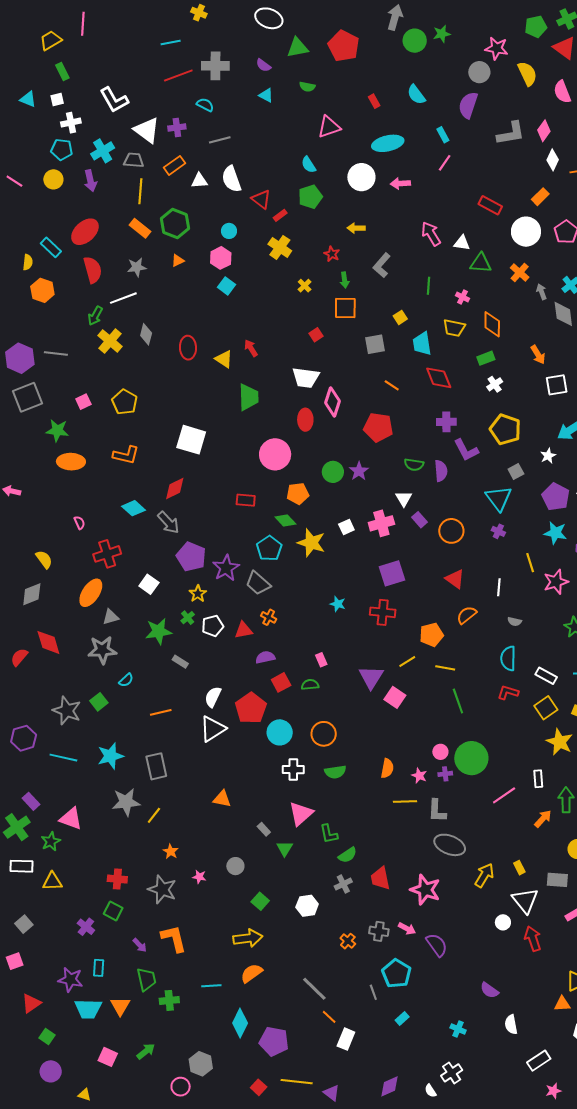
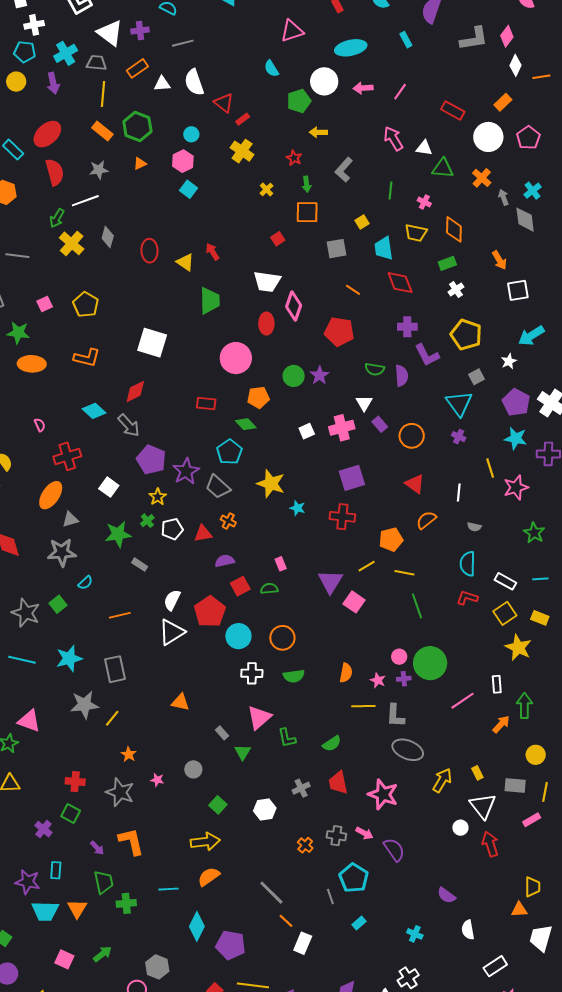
pink line: (445, 163) -> (400, 92), moved
green pentagon: (310, 197) -> (299, 101), moved
yellow star: (311, 543) -> (271, 484), moved
green semicircle: (348, 855) -> (332, 744), moved

